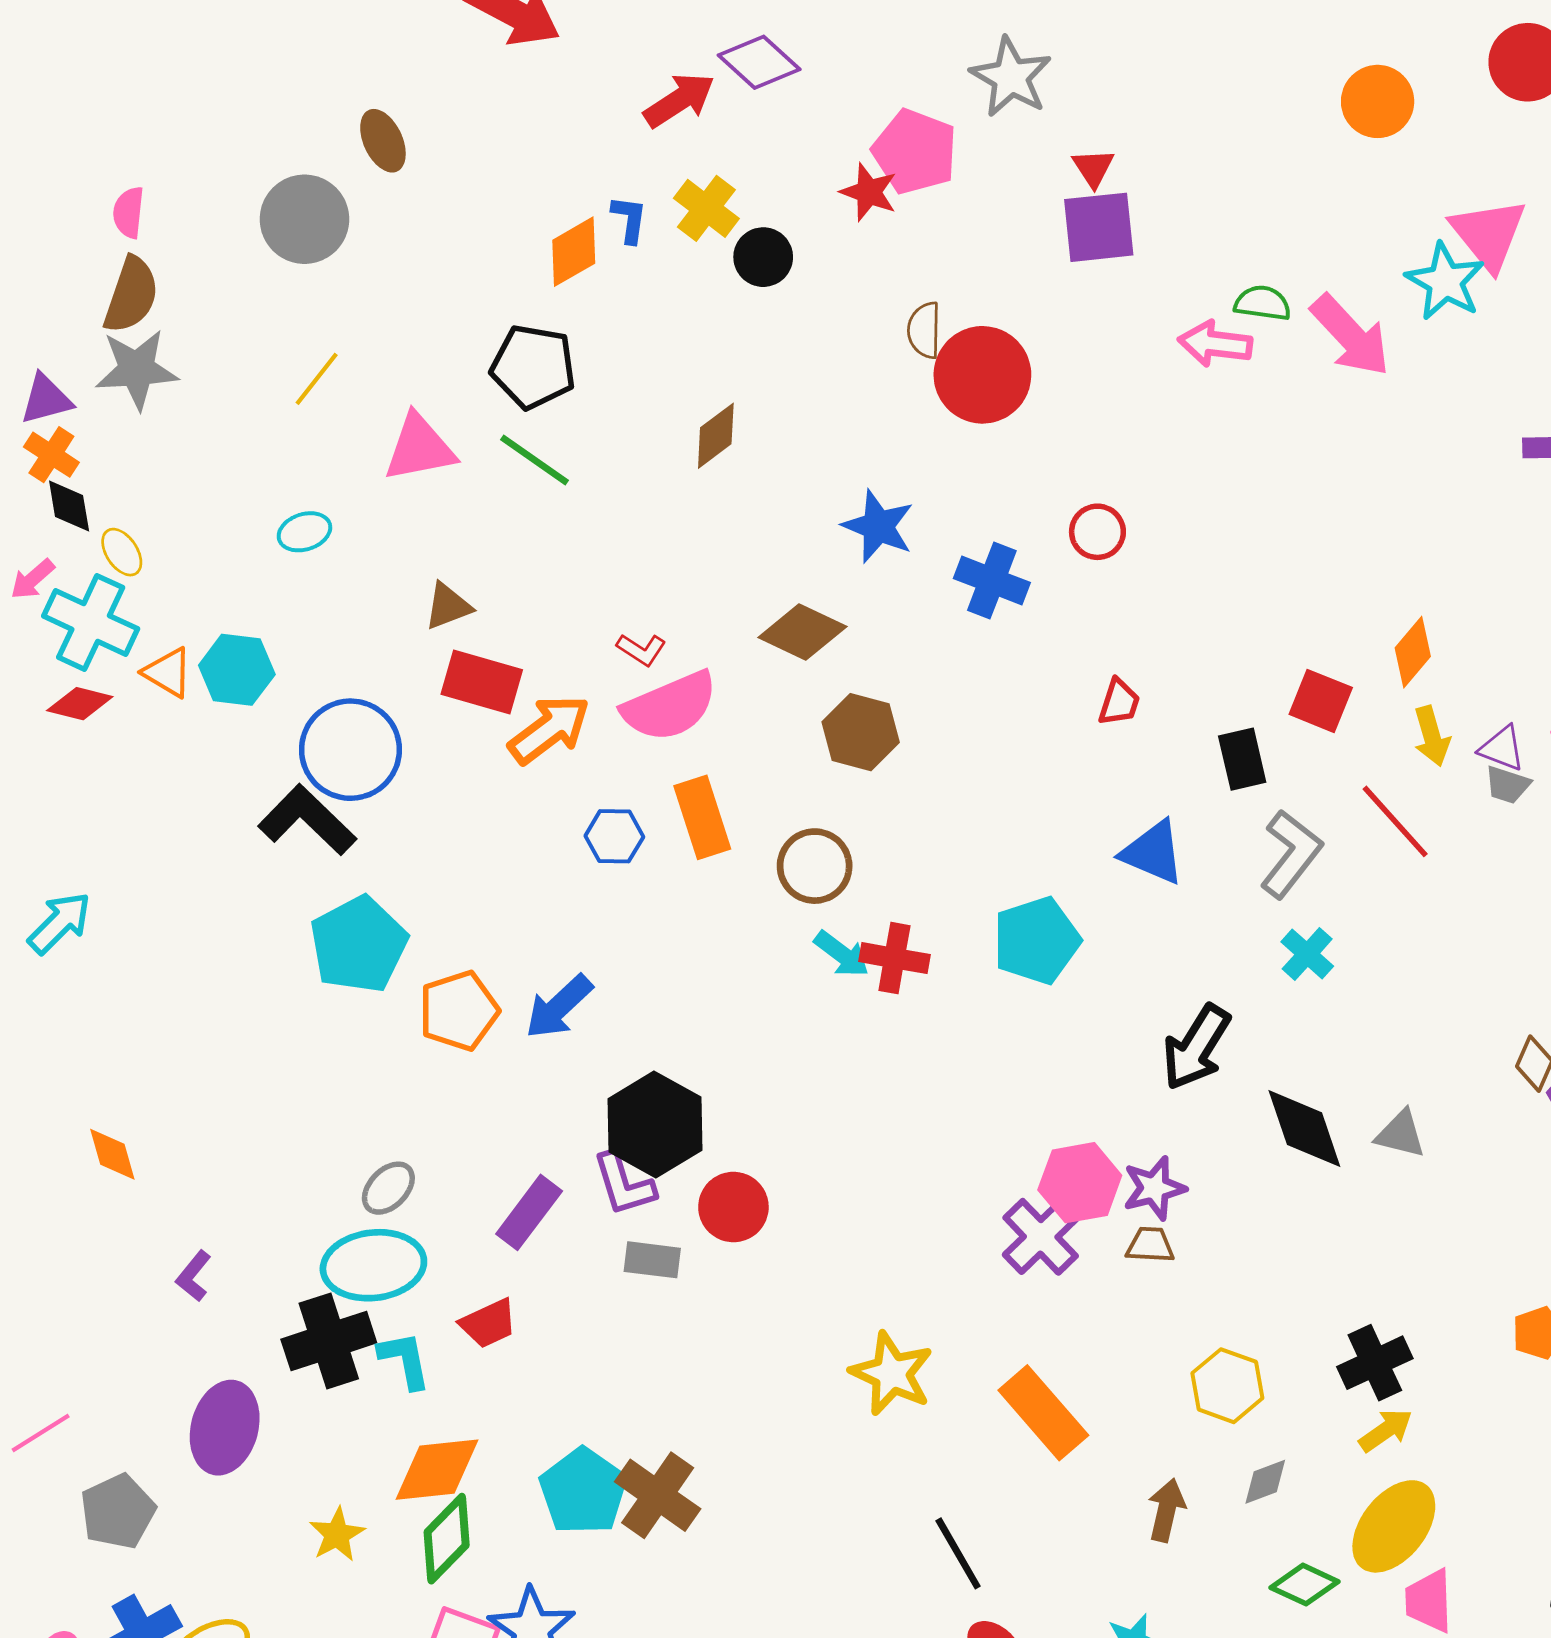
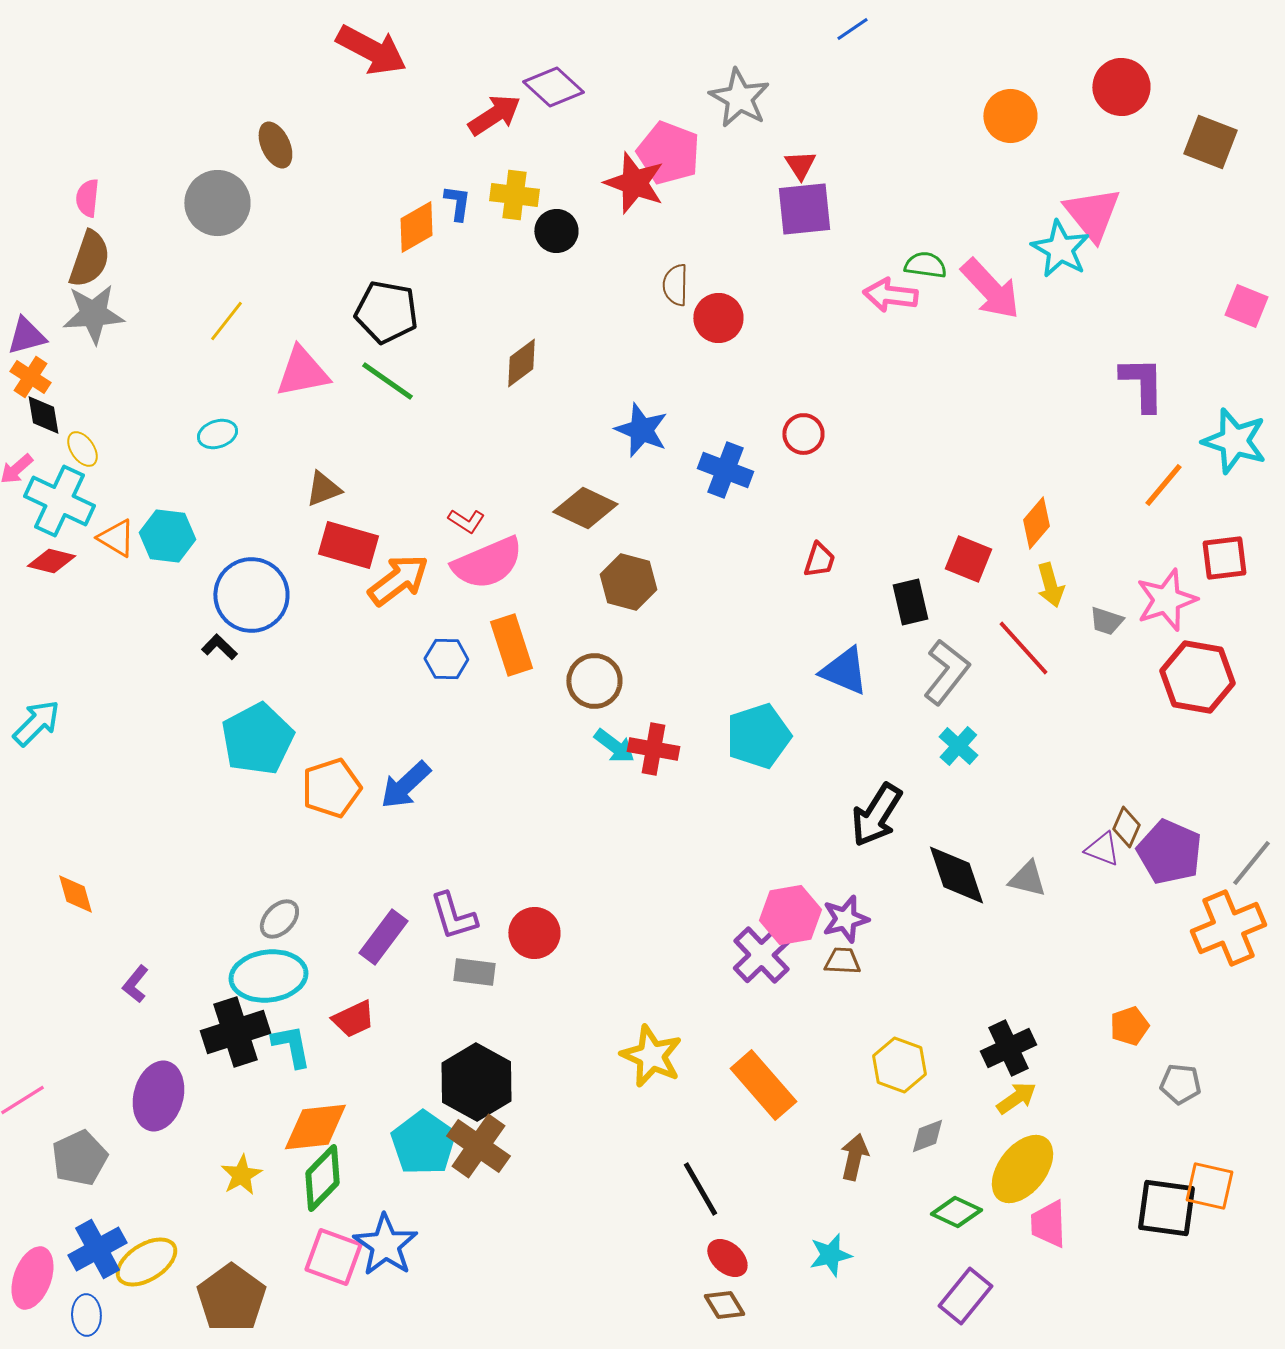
red star: (869, 192) -> (634, 183), size x1.4
yellow cross: (706, 208) -> (514, 195), turned -30
red circle: (982, 375) -> (718, 318), size x0.7
purple triangle: (1502, 748) -> (1102, 849), moved
black L-shape: (307, 820) -> (219, 647), size x0.5
black hexagon: (655, 1124) -> (476, 1082), moved

